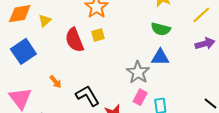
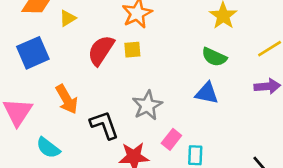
red semicircle: (74, 40) -> (101, 50), turned 45
gray star: (138, 72) -> (147, 105), moved
orange arrow: (56, 82) -> (67, 99), size x1.6

